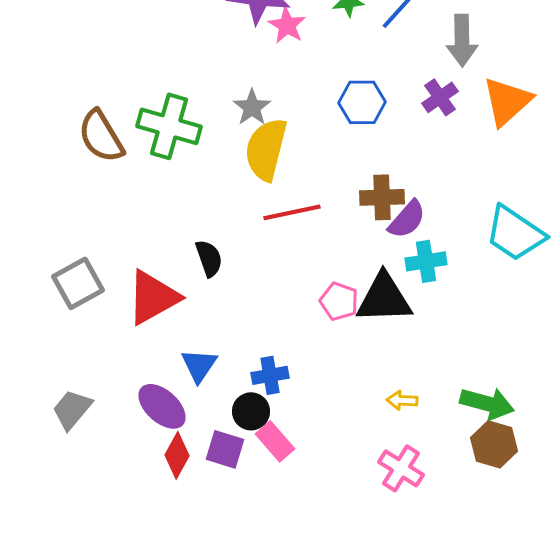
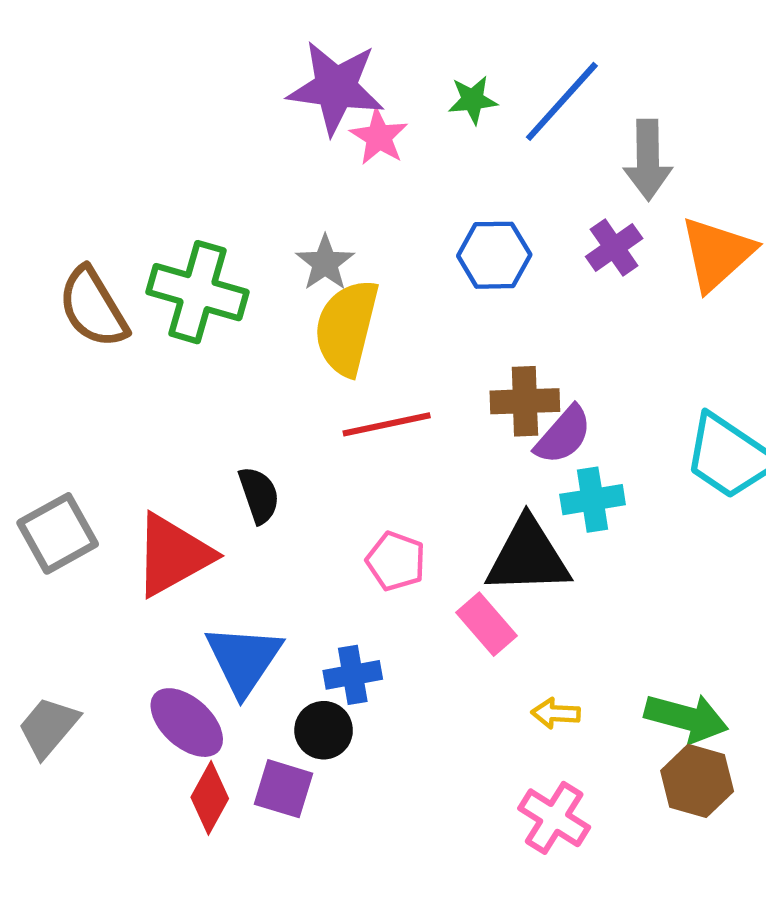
pink pentagon: (339, 301) -> (396, 561), moved
blue triangle: (199, 365) -> (244, 659), size x1.4
pink rectangle: (275, 441) -> (486, 624), moved

